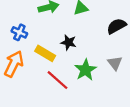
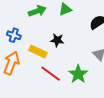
green star: (85, 70) -> (78, 74), moved

